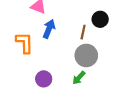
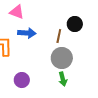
blue arrow: (49, 29) -> (27, 33), turned 72
green arrow: (79, 78) -> (63, 79), moved, turned -56

